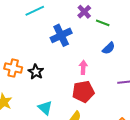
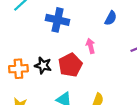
blue cross: (61, 35) -> (58, 20), turned -35
red pentagon: (83, 92) -> (70, 65), moved

